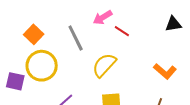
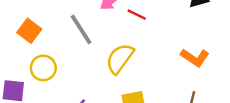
yellow circle: (42, 66) -> (43, 68), size x0.7

